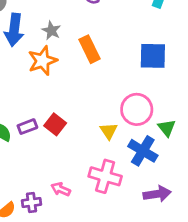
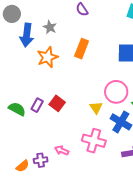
gray star: (51, 31) -> (50, 27), moved
orange rectangle: (90, 49) -> (82, 49), turned 48
purple rectangle: (27, 127) -> (37, 105), turned -40

